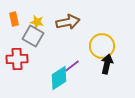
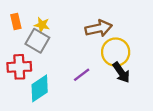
brown arrow: (68, 22) -> (99, 28), moved
black arrow: (107, 64) -> (121, 73), turned 132
cyan diamond: (59, 78) -> (40, 88), moved

